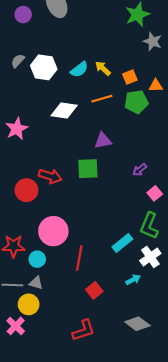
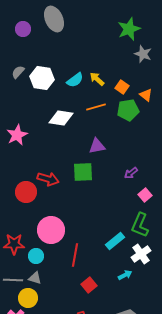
orange square: (130, 77) -> (122, 87), turned -32
orange triangle: (156, 86) -> (146, 95), turned 40

